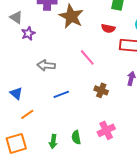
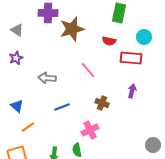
brown star: (71, 16) -> (72, 29), turned 30
purple star: (28, 33) -> (16, 58), moved
pink cross: (106, 130) -> (90, 130), moved

